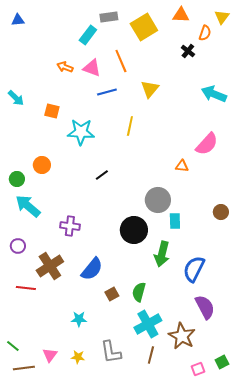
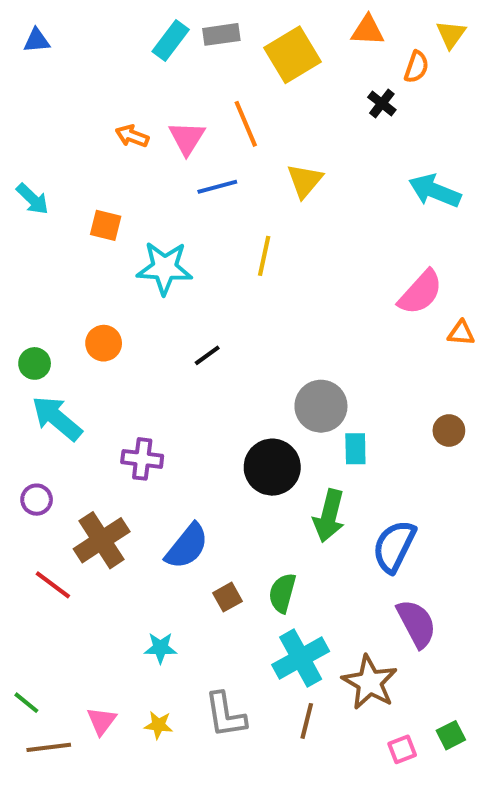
cyan rectangle: (88, 35) -> (171, 41), moved
pink triangle: (92, 68) -> (187, 138), turned 42
orange circle: (42, 165) -> (104, 343), moved
orange triangle: (182, 166) -> (461, 333), moved
red line: (26, 288) -> (53, 585), turned 30

